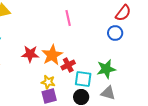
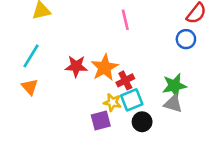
cyan square: (83, 79) -> (132, 100), moved, turned -30
yellow star: (48, 82) -> (112, 102), moved
gray triangle: (108, 93) -> (173, 104), moved

